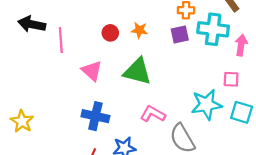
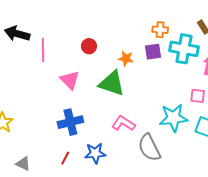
orange star: (139, 30) -> (126, 58), moved
blue cross: (95, 116) -> (70, 122), turned -30

